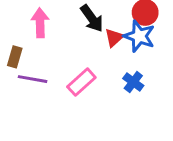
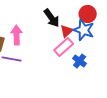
pink arrow: (40, 23) -> (17, 35), moved
pink rectangle: (81, 82) -> (64, 47), moved

